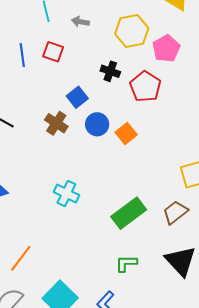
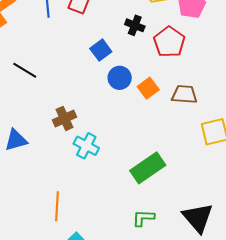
brown cross: (56, 123) -> (64, 118), moved, turned 30
brown trapezoid: (175, 212) -> (184, 94), moved, turned 40
orange line: (21, 258) -> (57, 206), moved, turned -36

